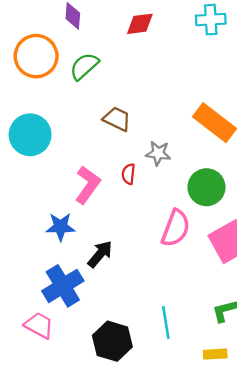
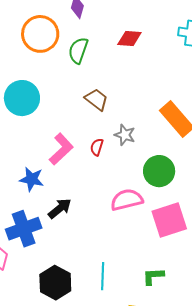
red diamond: (140, 24) -> (129, 39), moved
green semicircle: (84, 66) -> (78, 50), turned -40
pink semicircle: (176, 228) -> (127, 200), turned -136

